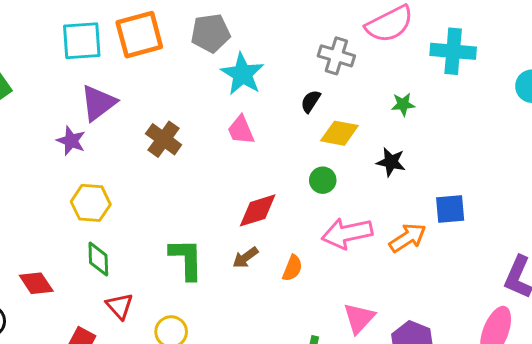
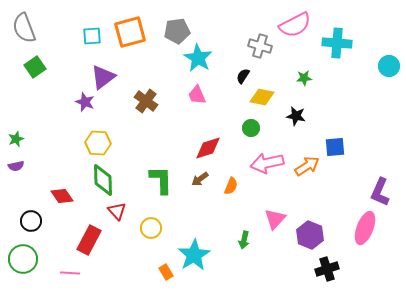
cyan square: (82, 41) -> (92, 36), size x0.7
green diamond: (98, 259) -> (103, 180), size x1.4

